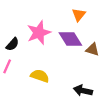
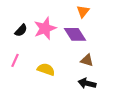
black semicircle: (12, 44) -> (21, 30), moved
brown triangle: (92, 50) -> (87, 60), moved

